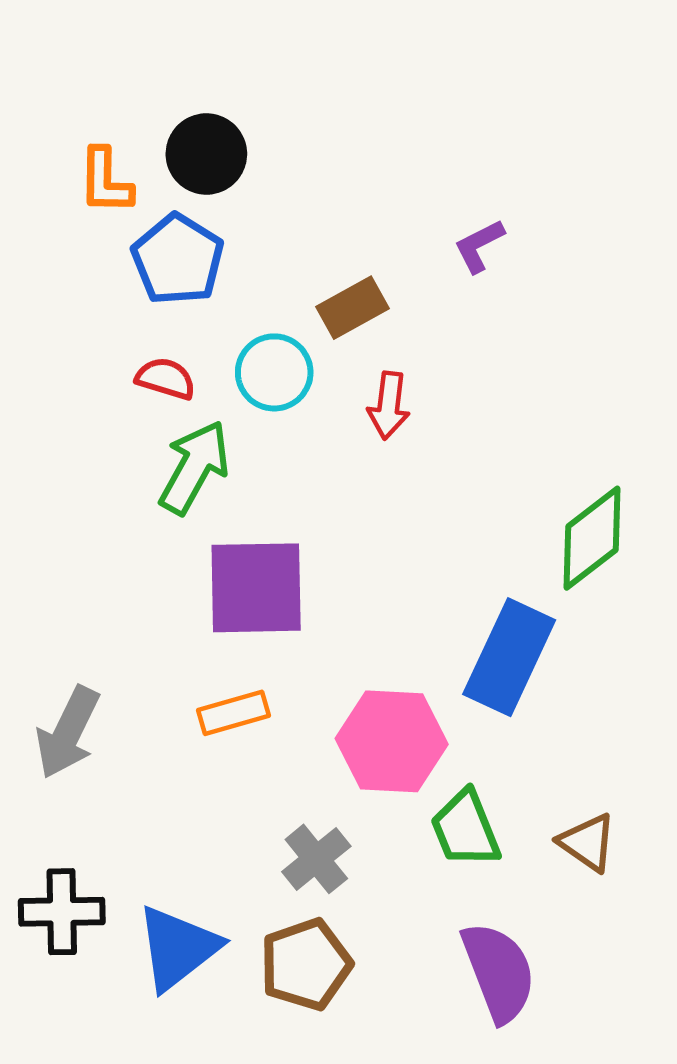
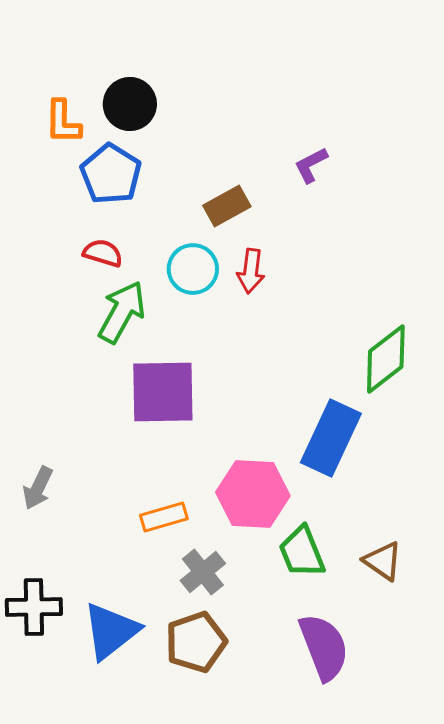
cyan circle: (274, 372) -> (193, 269), moved
orange rectangle: (233, 713) -> (164, 517), moved
gray arrow: (68, 732) -> (38, 488), size x0.7

